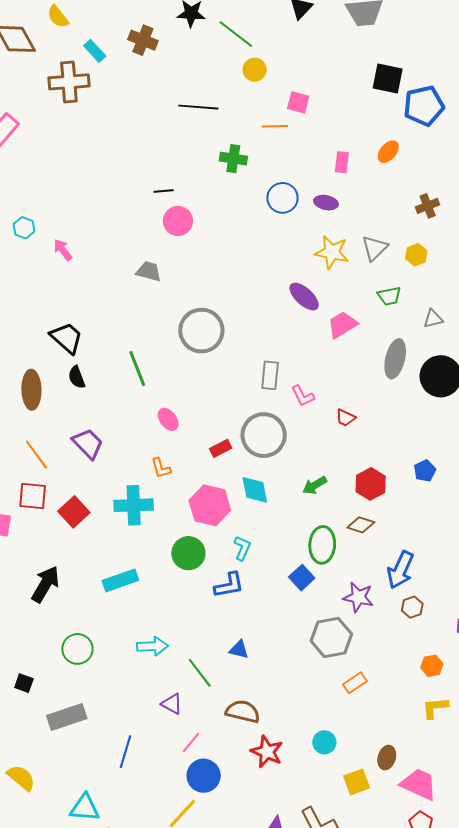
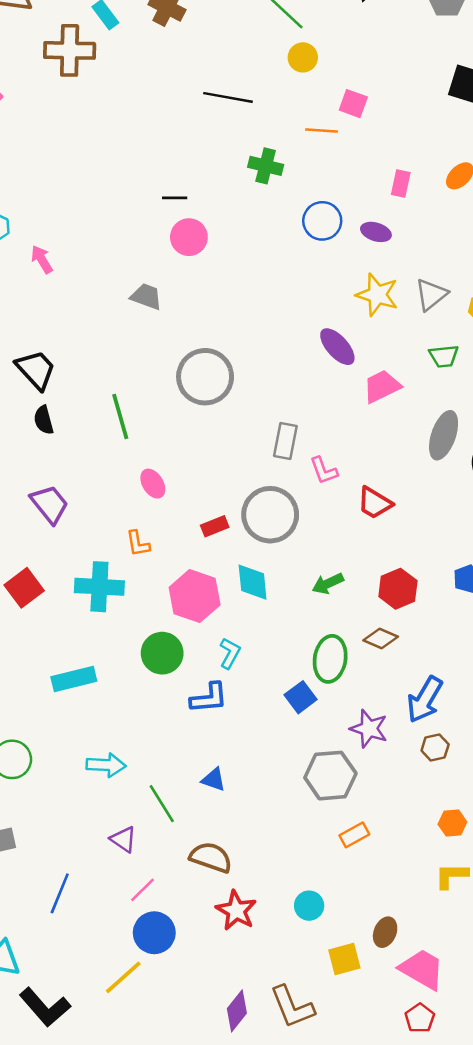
red trapezoid: (346, 418) -> (375, 503), size x1.4

